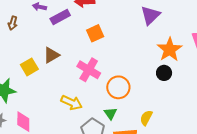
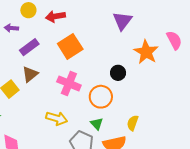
purple rectangle: (60, 17) -> (29, 47), moved
orange square: (95, 33) -> (70, 46), size x1.4
black circle: (164, 73) -> (118, 73), moved

